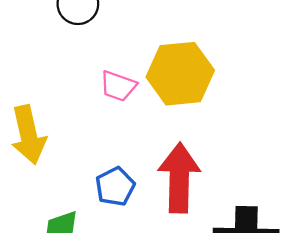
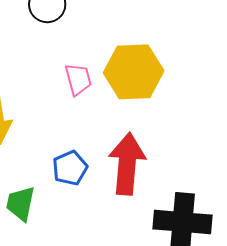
pink trapezoid: (118, 86) -> (78, 79), turned -128

